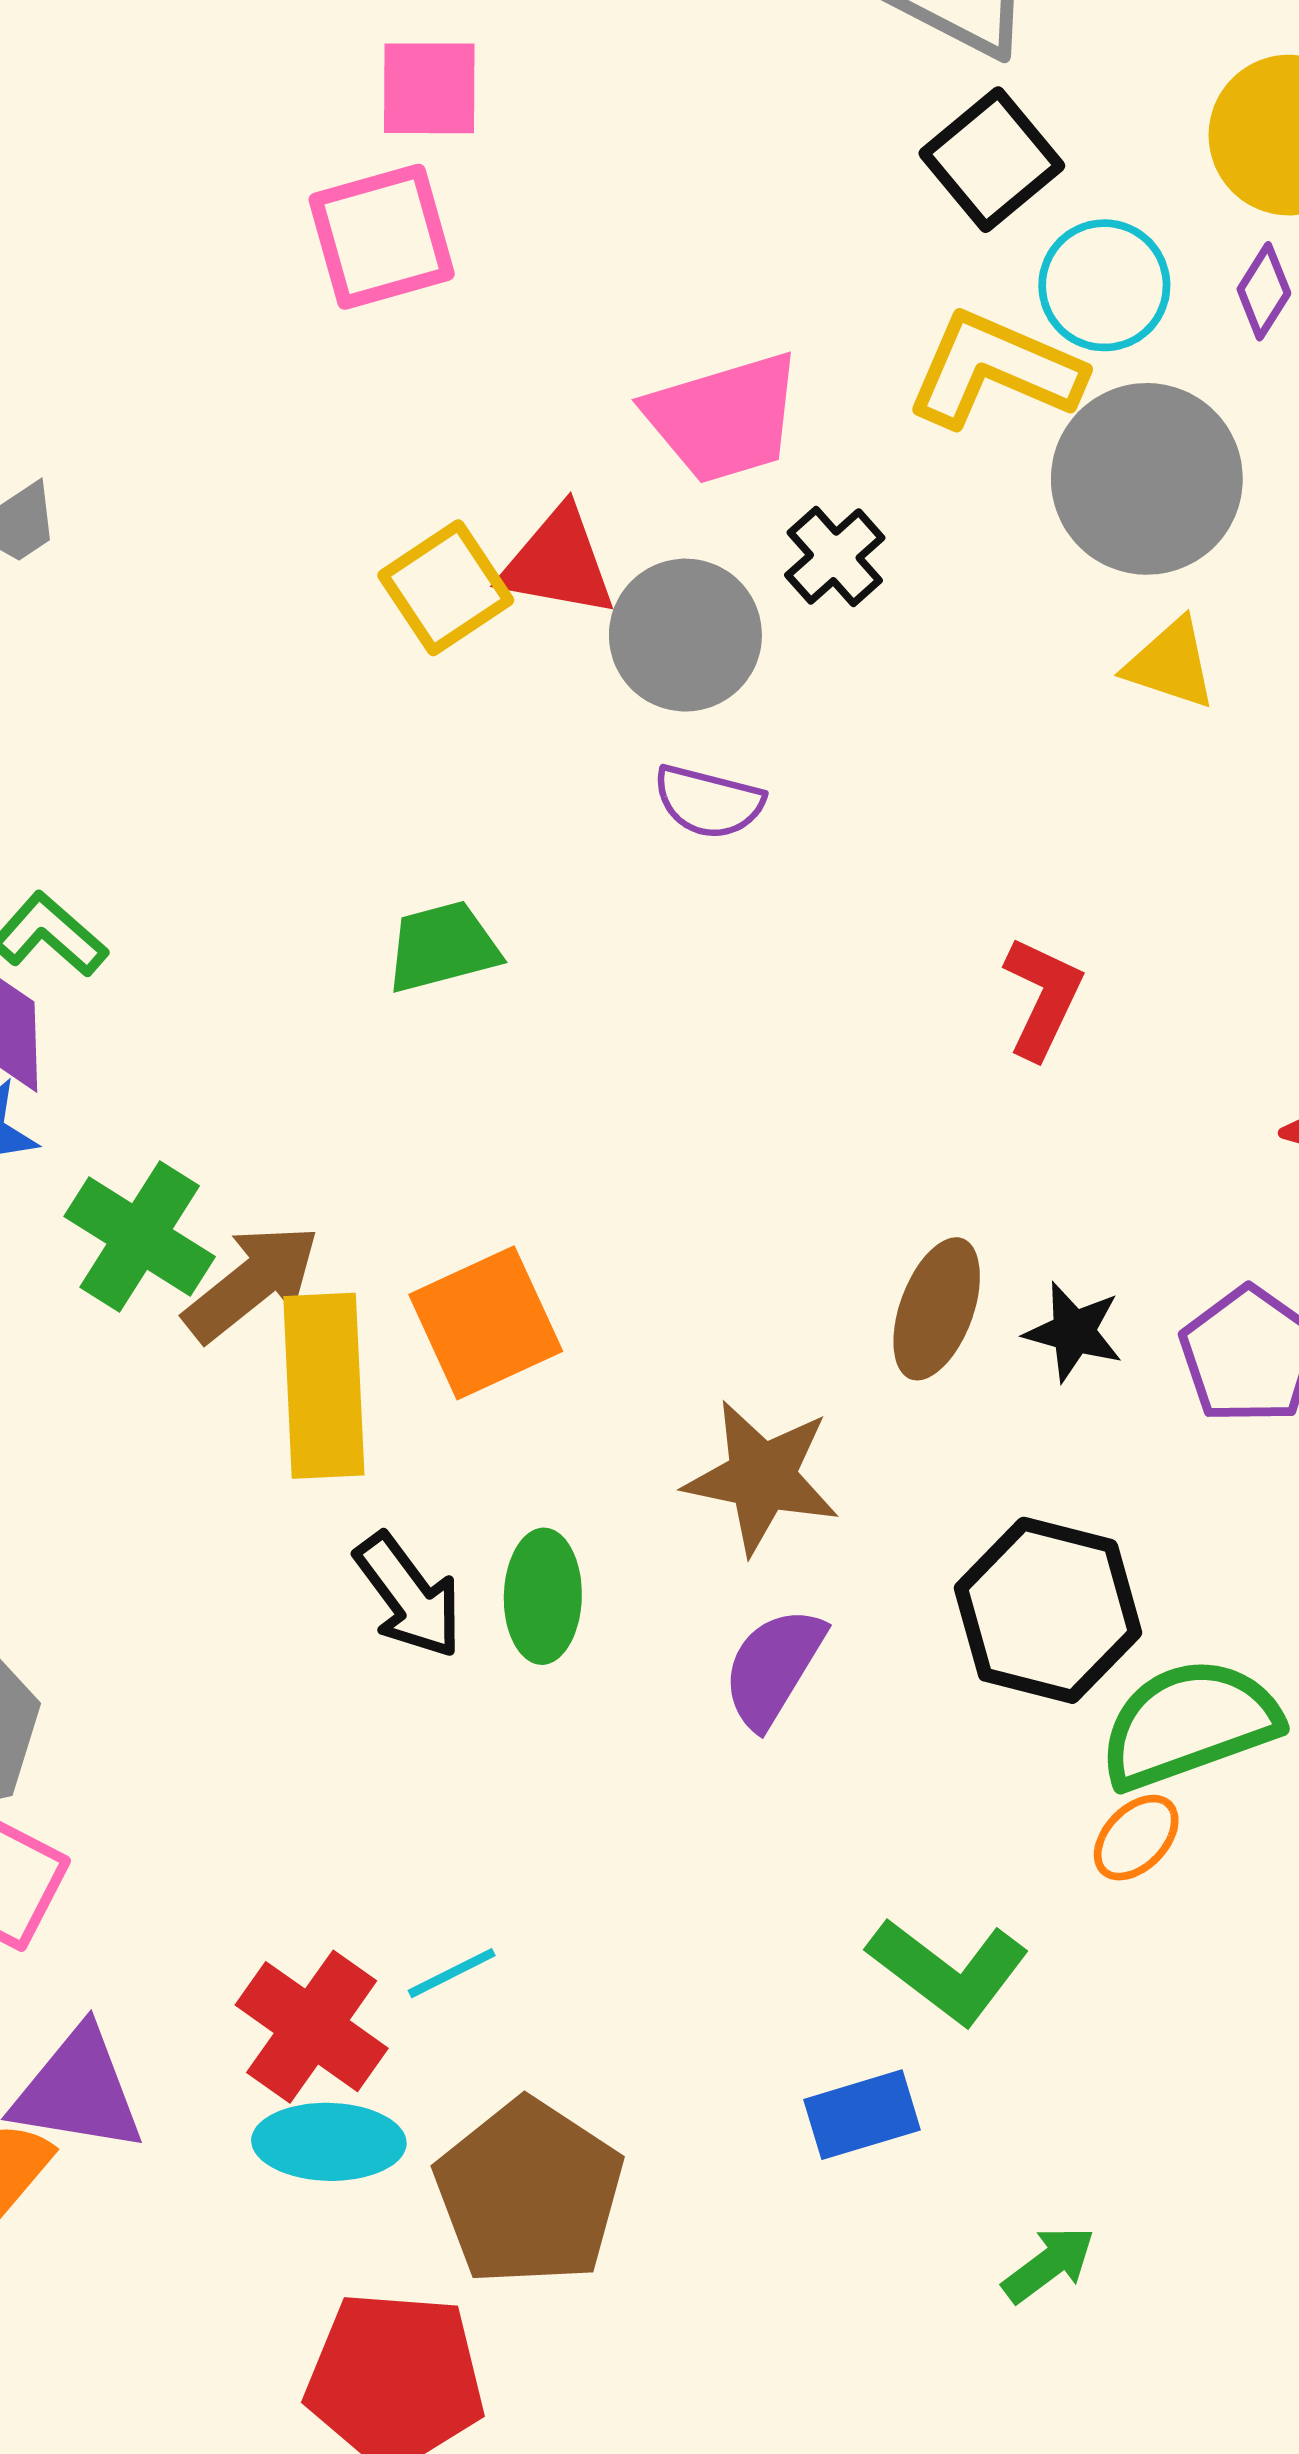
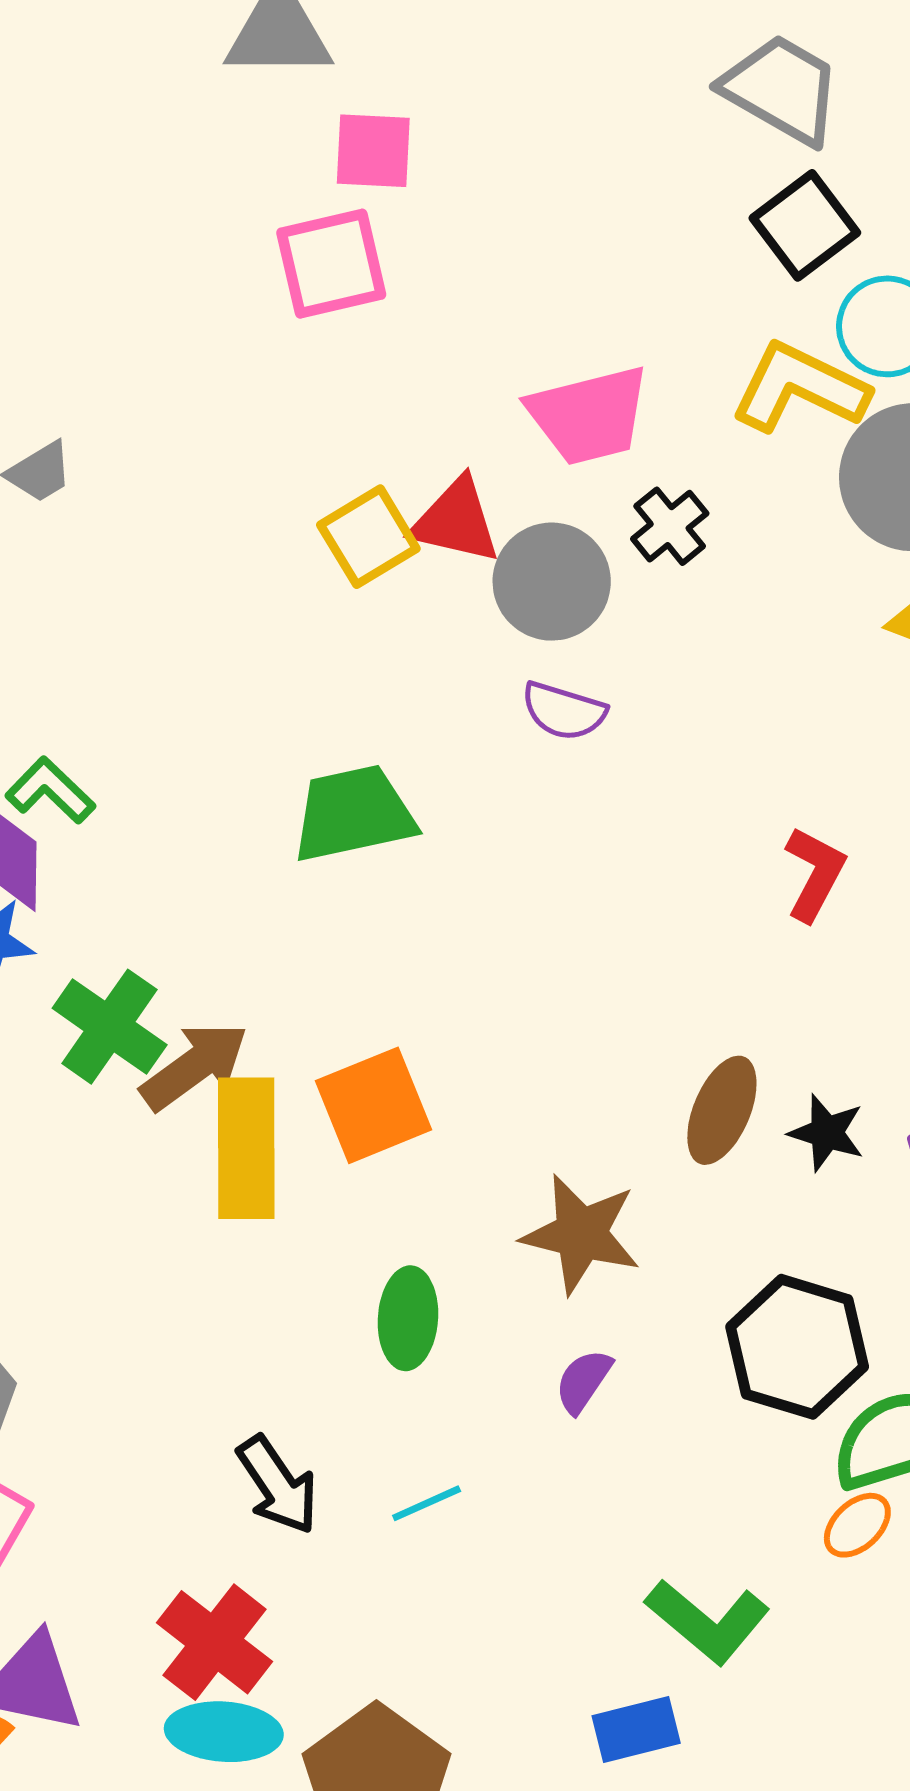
green trapezoid: (443, 947) -> (353, 814), size x1.4
black arrow: (409, 1596) -> (278, 1485), moved
purple semicircle: (773, 1667) -> (583, 1381), size x0.7
cyan line: (452, 1973) -> (427, 1503), moved

